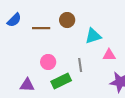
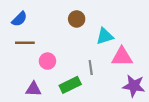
brown line: (41, 28) -> (25, 43), moved
pink triangle: (109, 55) -> (122, 57), size x1.5
pink circle: (48, 62) -> (47, 61), moved

